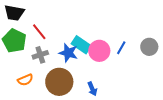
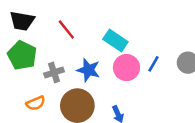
red line: (39, 32) -> (66, 29), moved
cyan rectangle: (81, 45) -> (115, 41), moved

